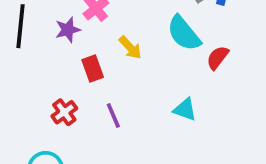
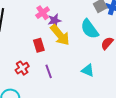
purple star: (68, 30) -> (54, 21), moved
yellow arrow: (130, 48) -> (60, 35), size x1.6

